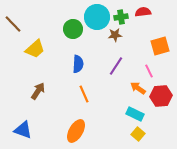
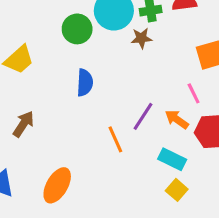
purple line: (116, 66) -> (143, 116), moved
orange line: (84, 94) -> (115, 139), moved
orange ellipse: (76, 131) -> (57, 185), moved

